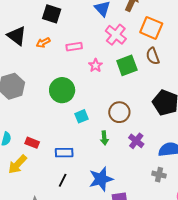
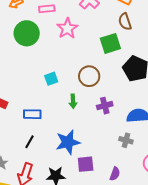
pink star: (96, 65) -> (67, 28), size x1.5
green square: (127, 65) -> (110, 43), moved
green circle: (62, 90) -> (27, 33), moved
purple cross: (136, 141) -> (105, 106), turned 35

